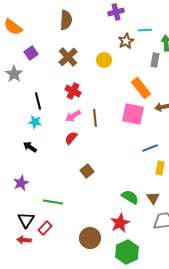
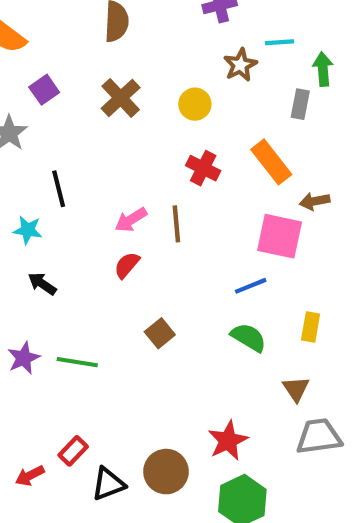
red cross: (73, 91) -> (203, 168), moved
pink square: (133, 114) -> (280, 236), moved
cyan star: (35, 122) -> (28, 230), moved
blue line: (150, 148) -> (251, 286), moved
green semicircle: (130, 197) -> (249, 337), moved
green line: (53, 202) -> (77, 362), moved
black triangle: (26, 220) -> (108, 484), moved, turned 36
red arrow: (24, 240) -> (30, 476), turned -32

